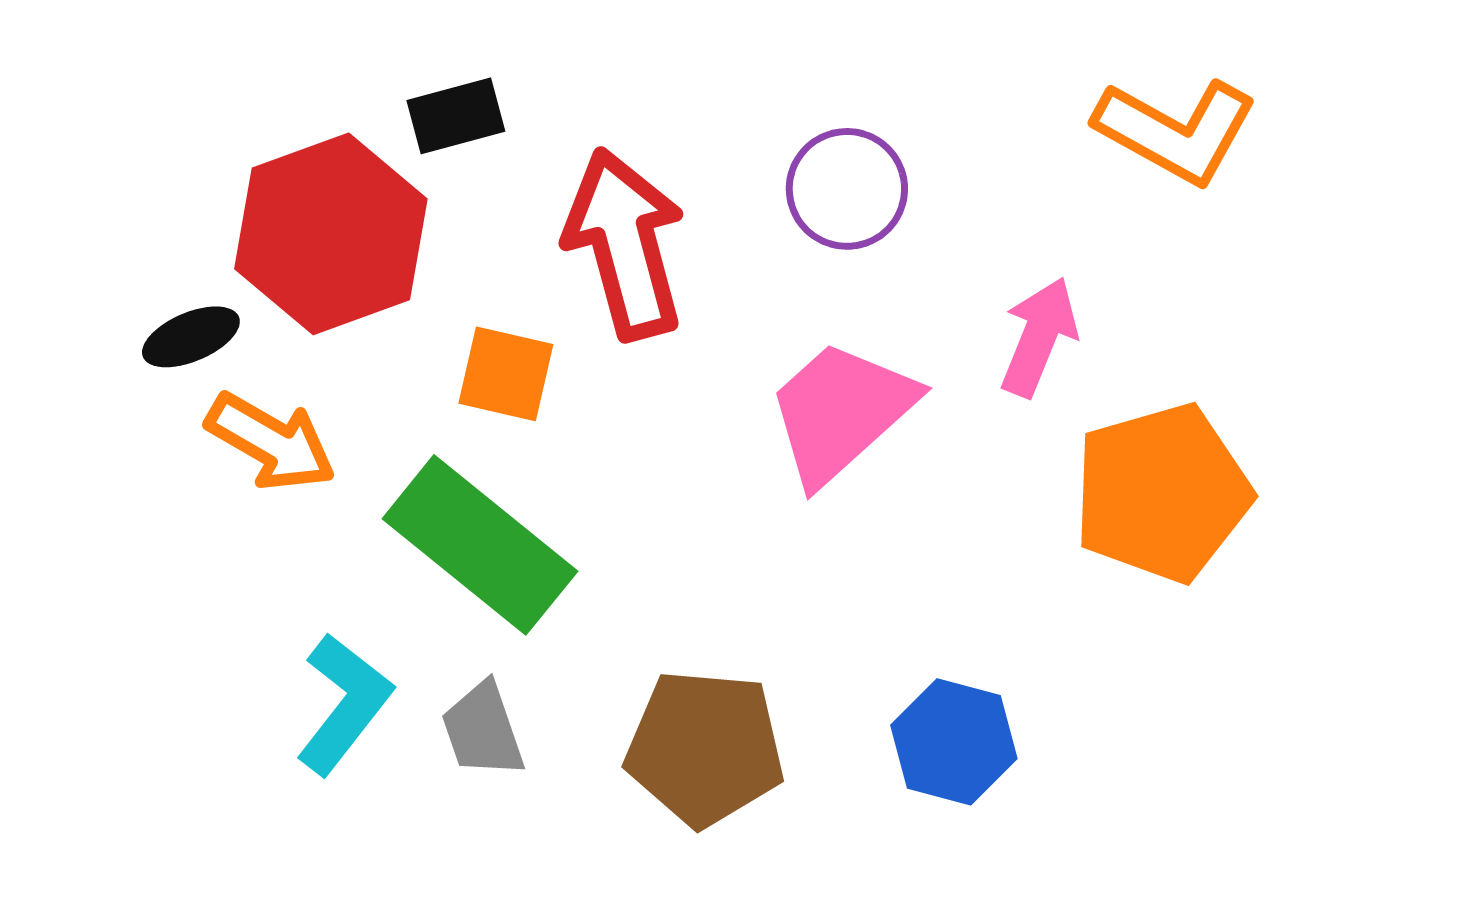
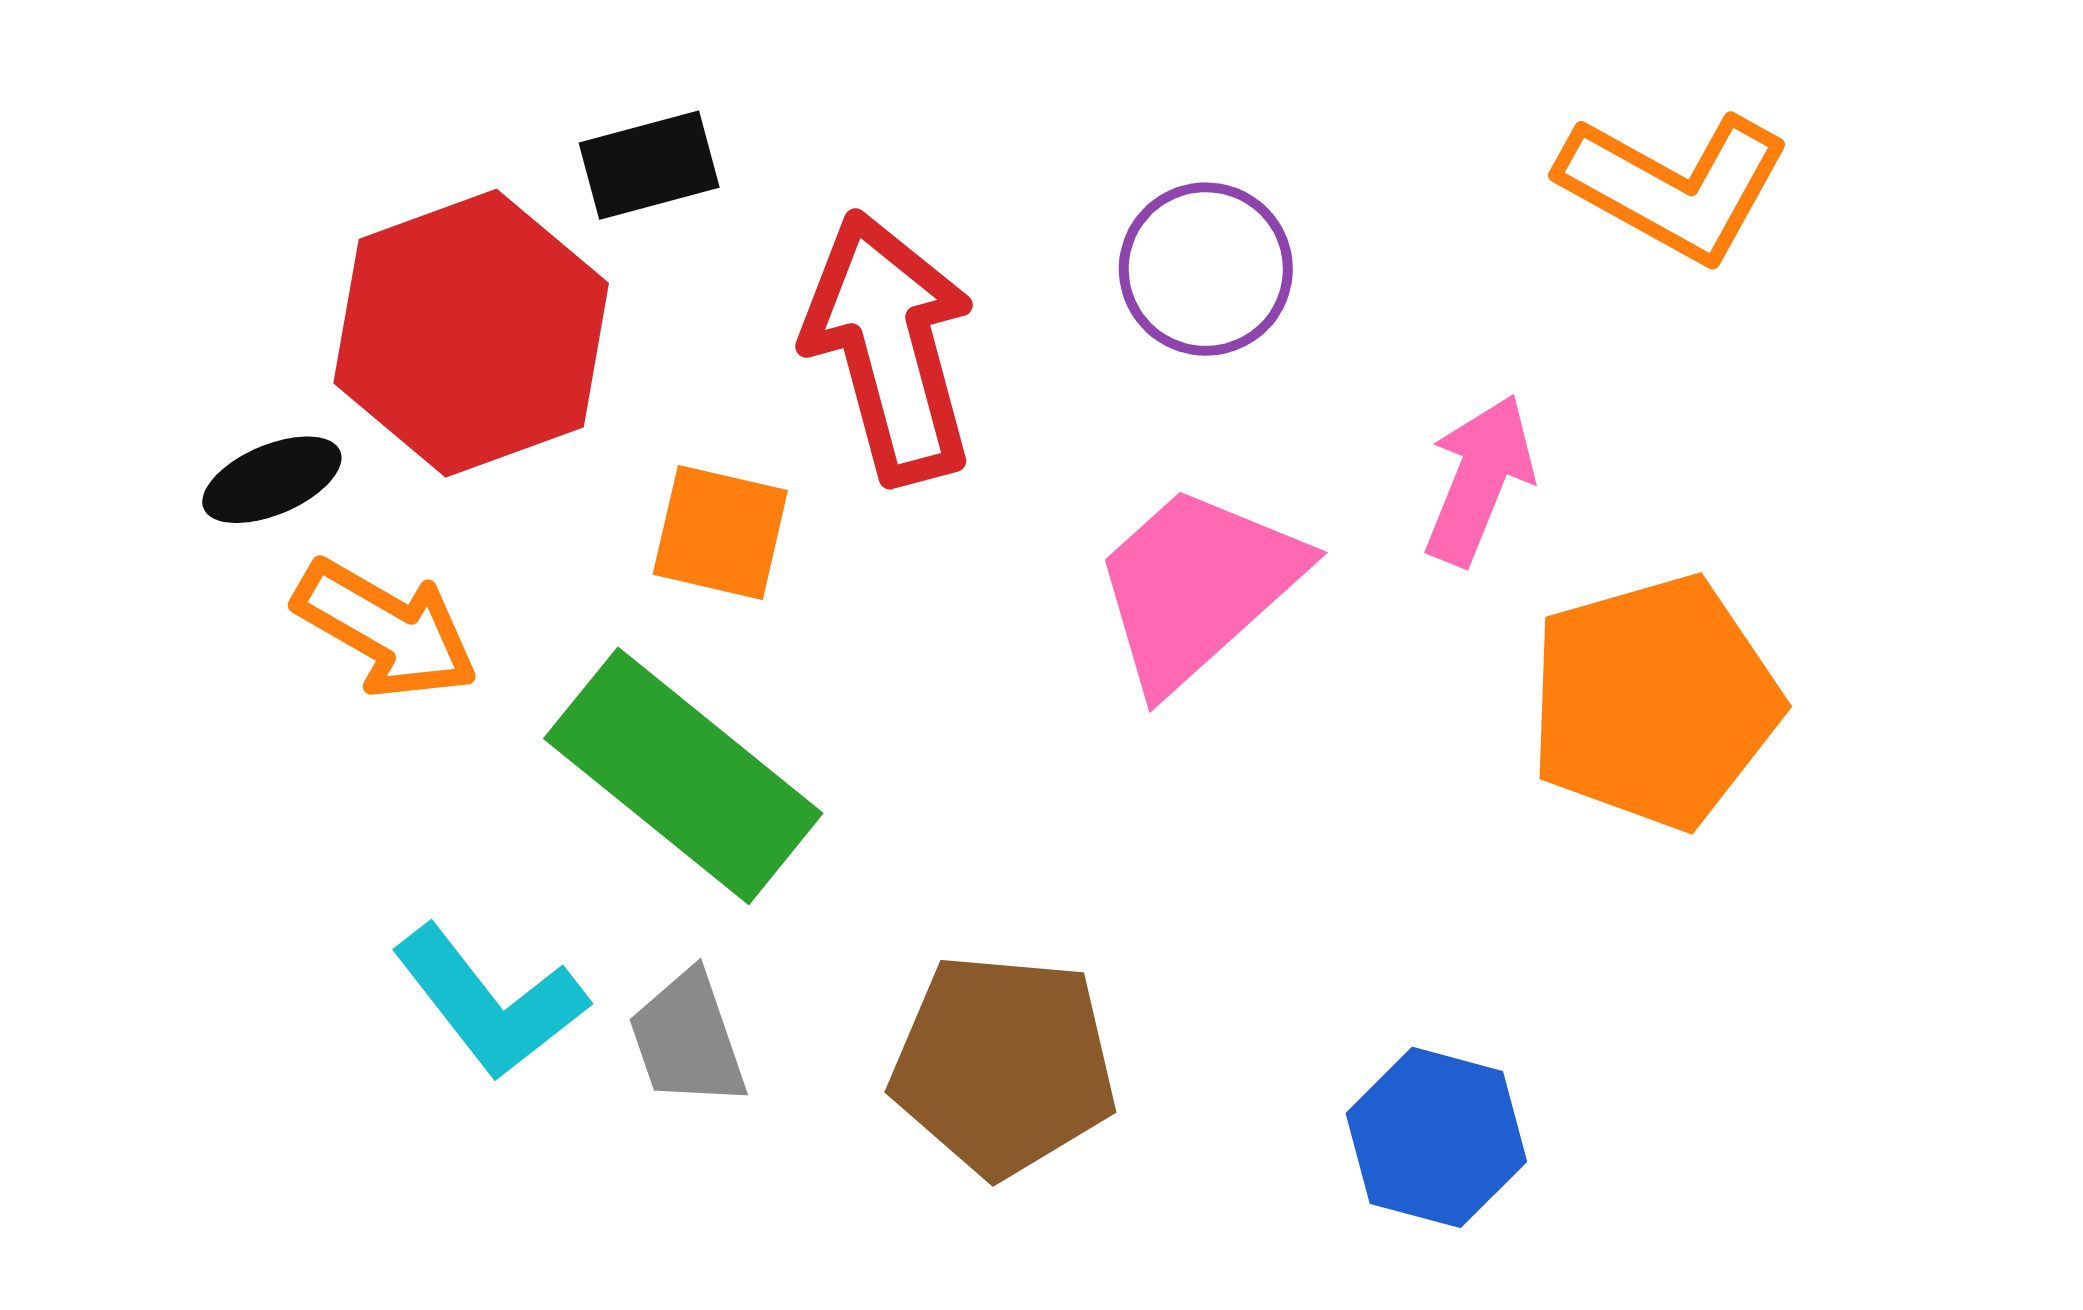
cyan L-shape: (344, 704) -> (490, 1002), turned 104
blue hexagon: (954, 742) -> (1436, 1137), moved

